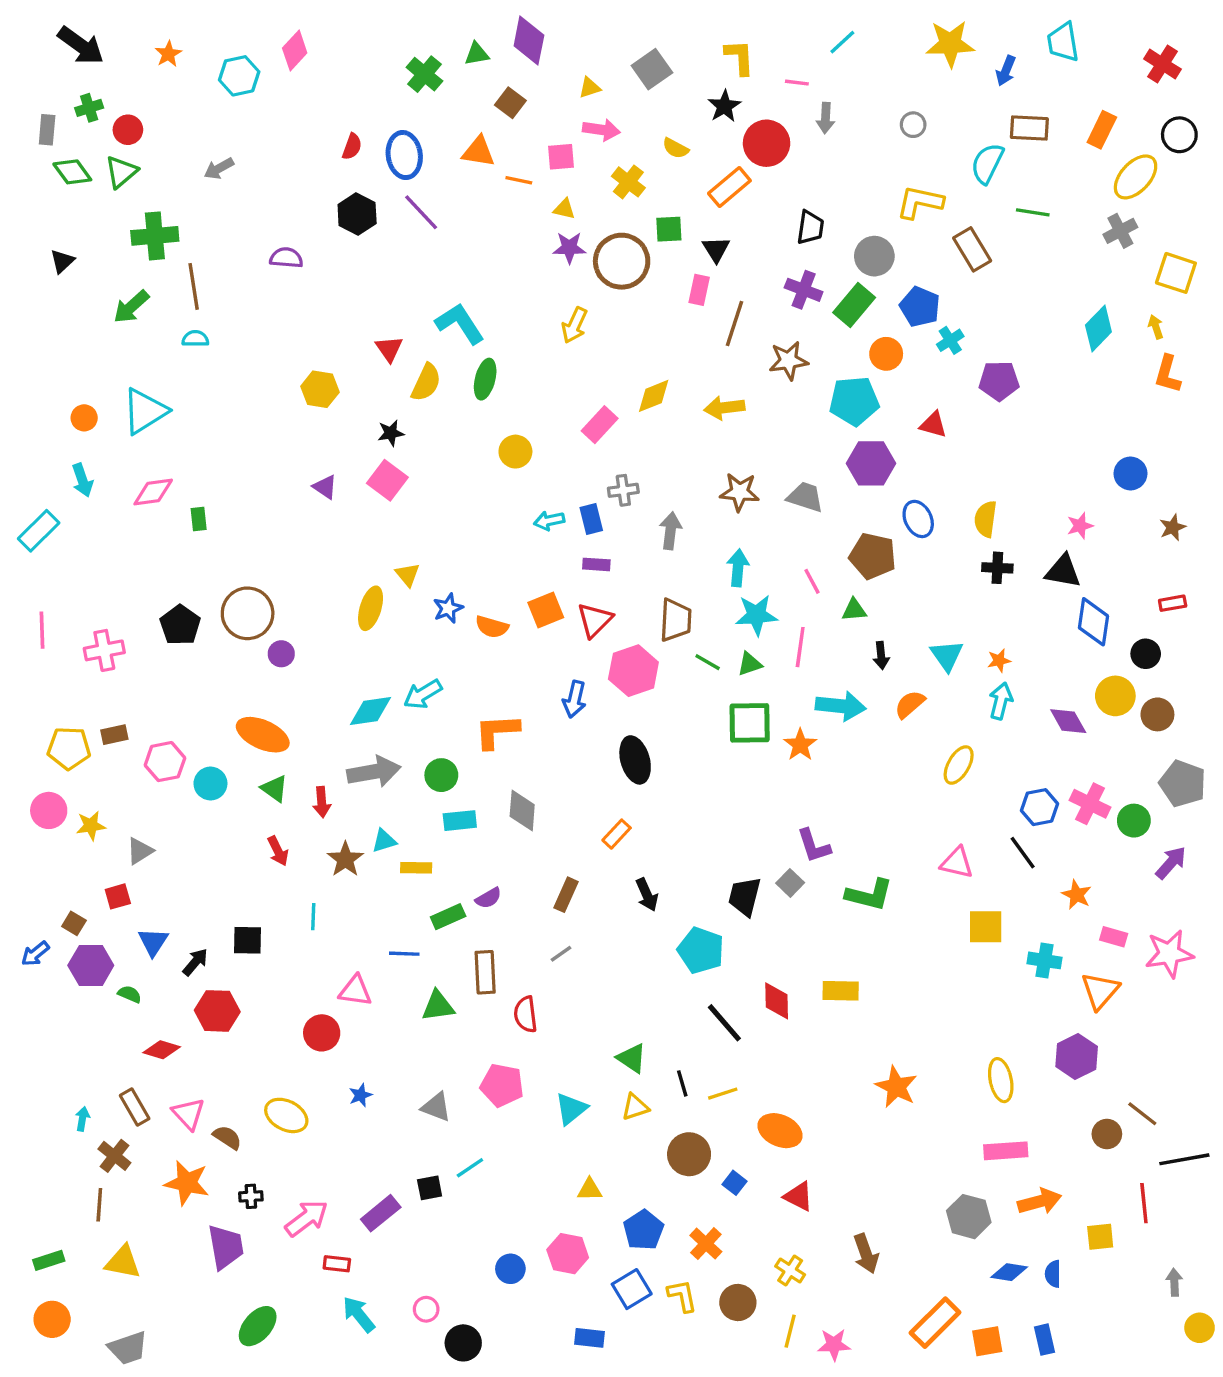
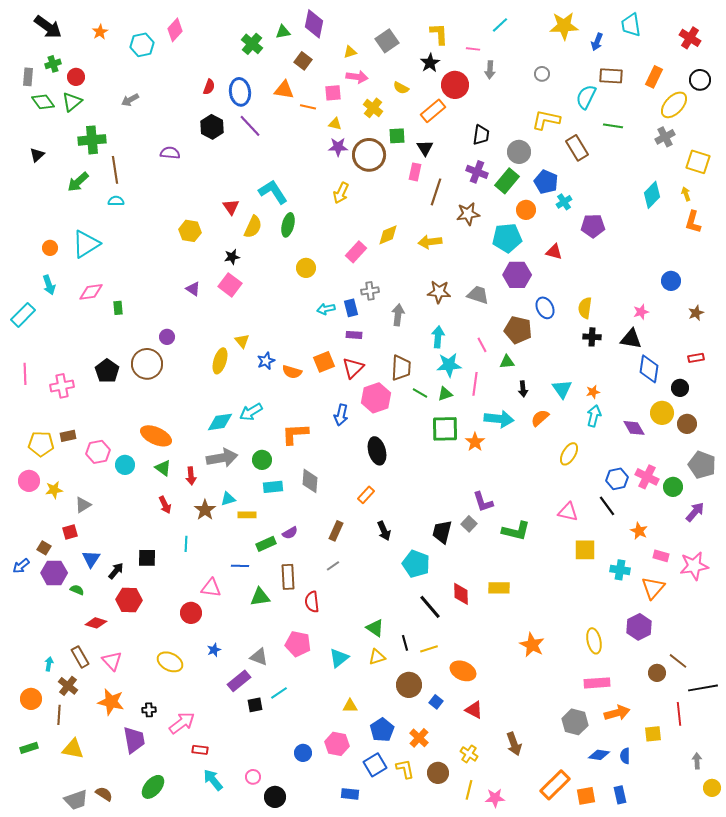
purple circle: (281, 654) -> (167, 337), moved
brown semicircle: (227, 1137) -> (104, 794), moved
purple rectangle: (381, 1213) -> (239, 681), moved
orange circle: (52, 1319) -> (31, 699), moved

